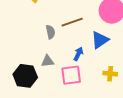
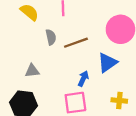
gray semicircle: (50, 32) -> (51, 37), moved
gray triangle: (48, 61) -> (32, 71), moved

